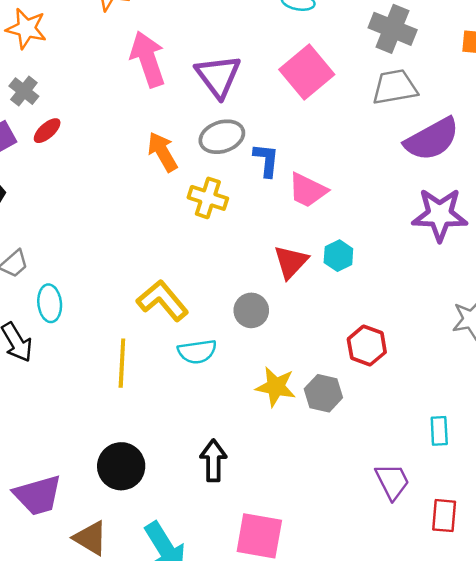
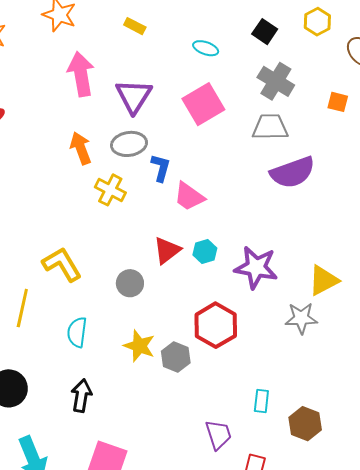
purple star: (440, 215) -> (256, 267), moved
red hexagon: (367, 346) -> (216, 325), size x1.4
cyan semicircle: (197, 352) -> (77, 332), moved, turned 96

